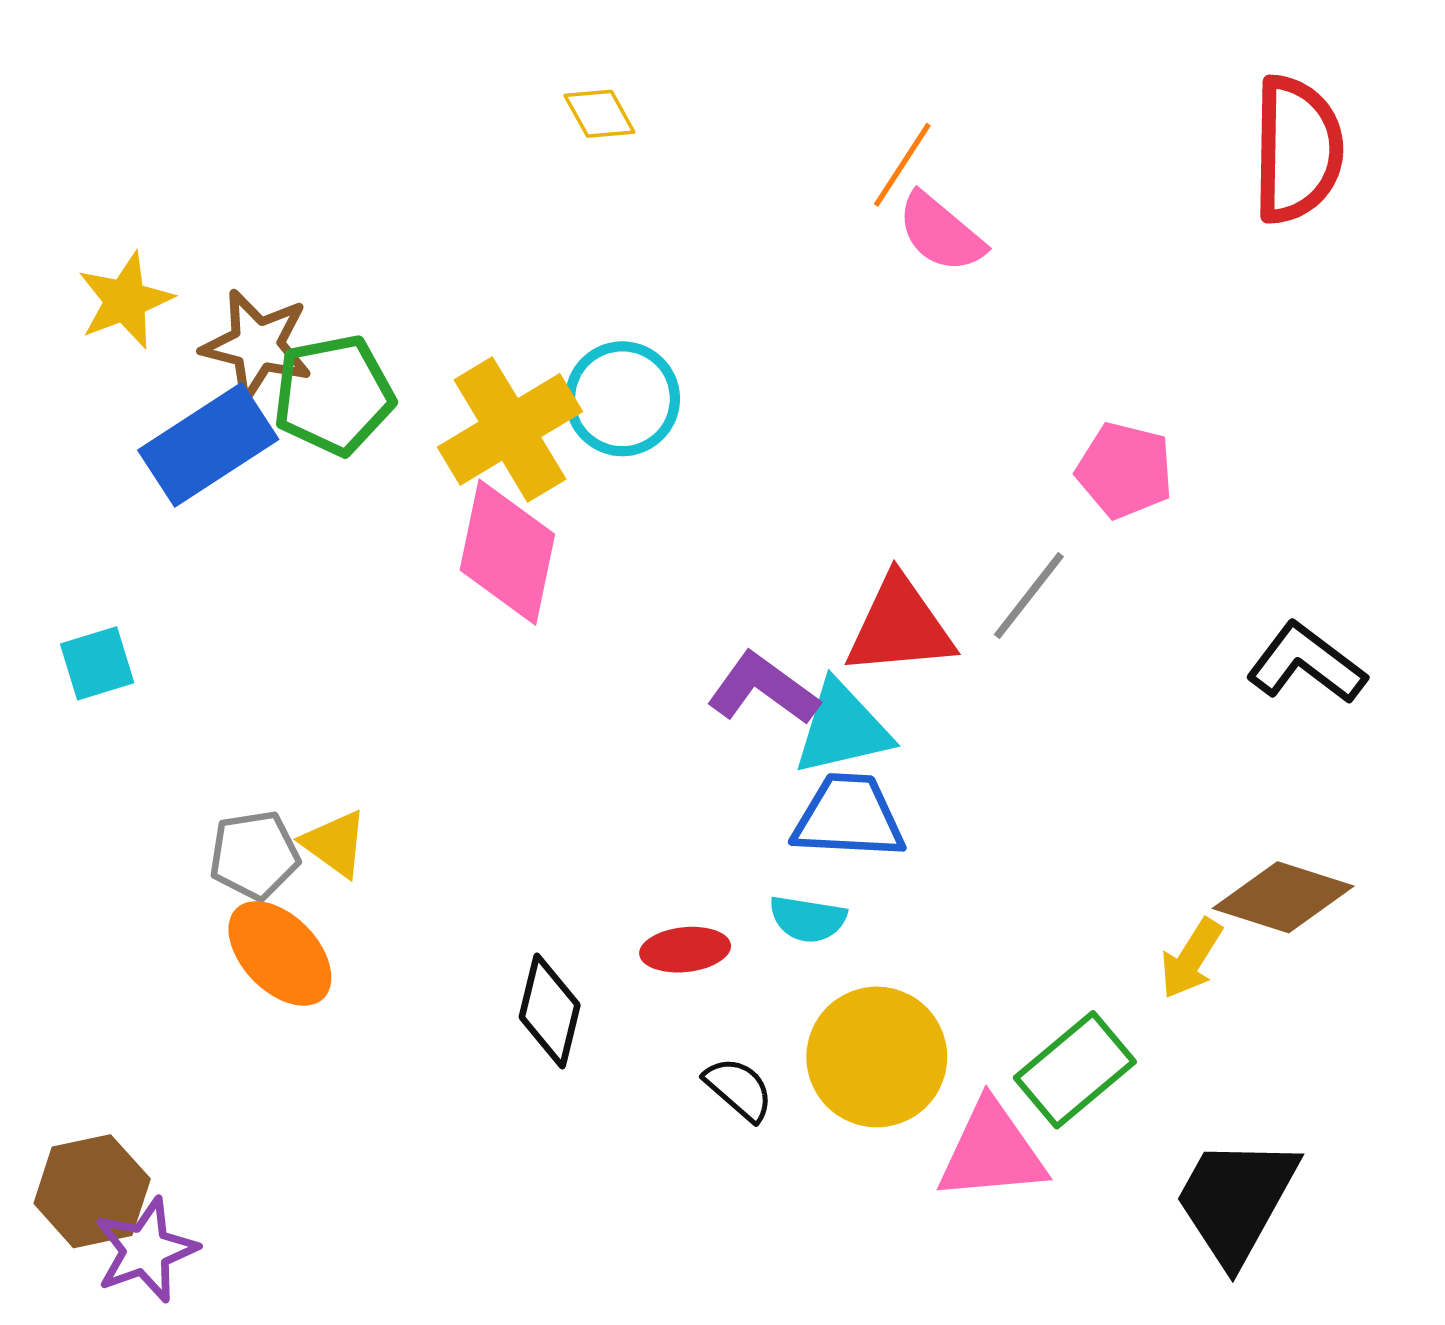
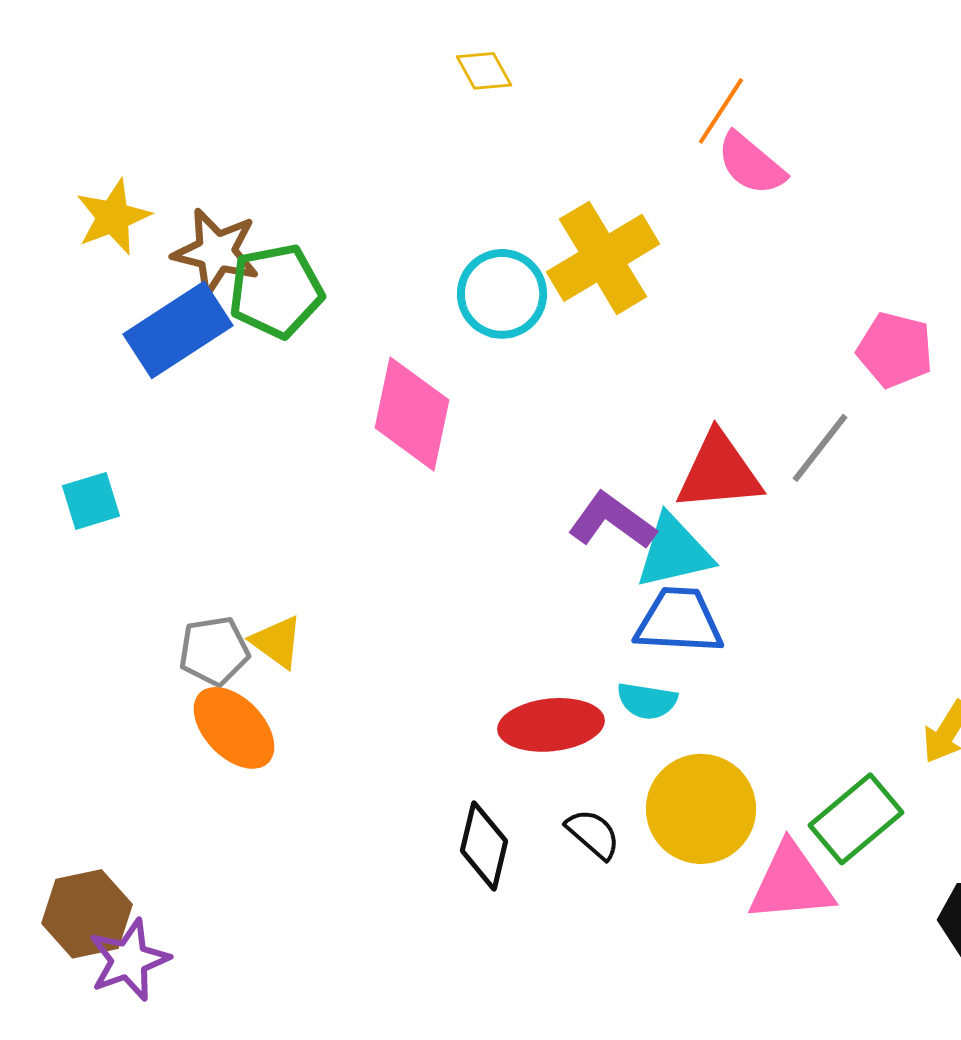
yellow cross: (510, 429) -> (603, 258), moved
red ellipse: (685, 950) -> (551, 725), size x1.5
black diamond: (550, 1011) -> (484, 846), moved

